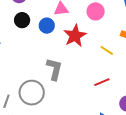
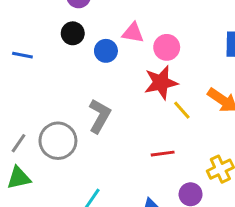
pink circle: (96, 11) -> (167, 47), moved
red star: (75, 36) -> (161, 83), moved

